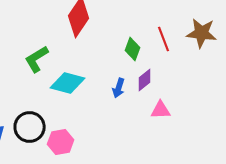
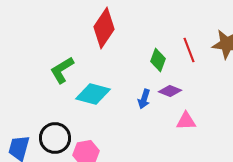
purple diamond: (145, 80) -> (170, 91), turned 60

